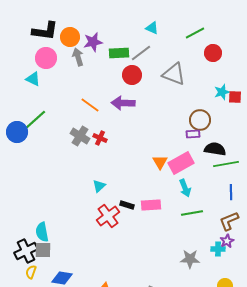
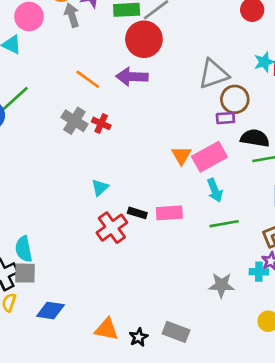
gray triangle: (174, 74) -> (213, 74), moved, turned -40
red circle: (132, 75) -> (144, 39), size x1.4

